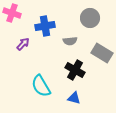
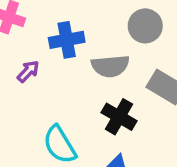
gray semicircle: (70, 41) -> (110, 66), size x1.5

